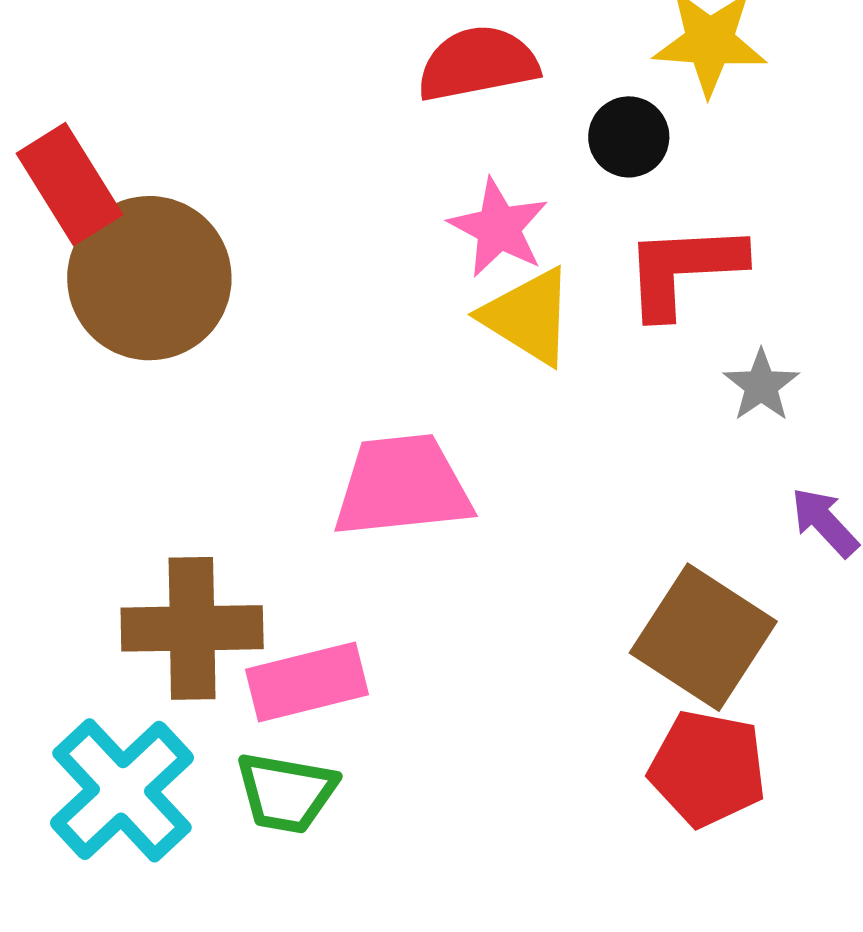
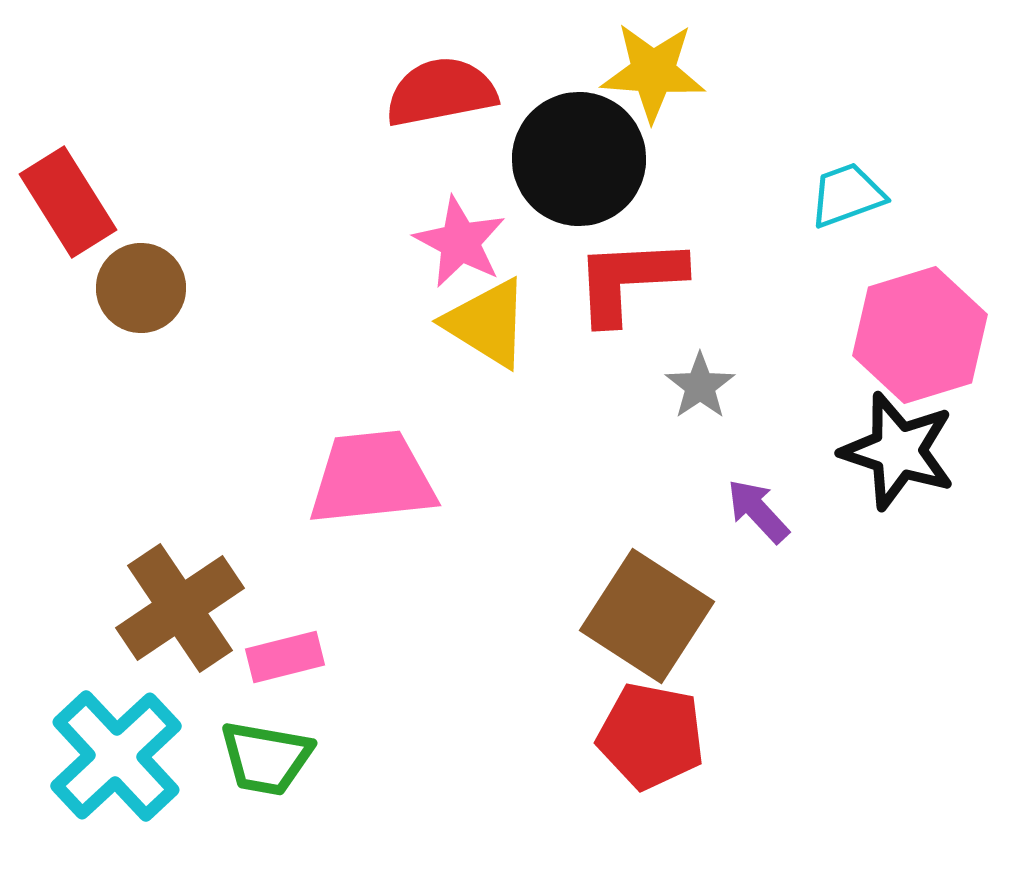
black circle: (629, 137) -> (579, 159), size x1.8
brown circle: (149, 278) -> (141, 288), size x0.6
brown cross: (192, 628) -> (180, 608), turned -33
pink rectangle: (307, 682) -> (285, 657), size x0.7

